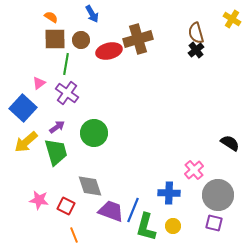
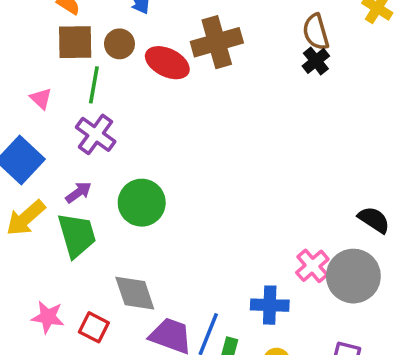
red ellipse: (109, 51) -> (167, 63), turned 40
pink triangle: (39, 83) -> (41, 99), moved, turned -40
gray circle: (218, 195) -> (353, 276), moved

